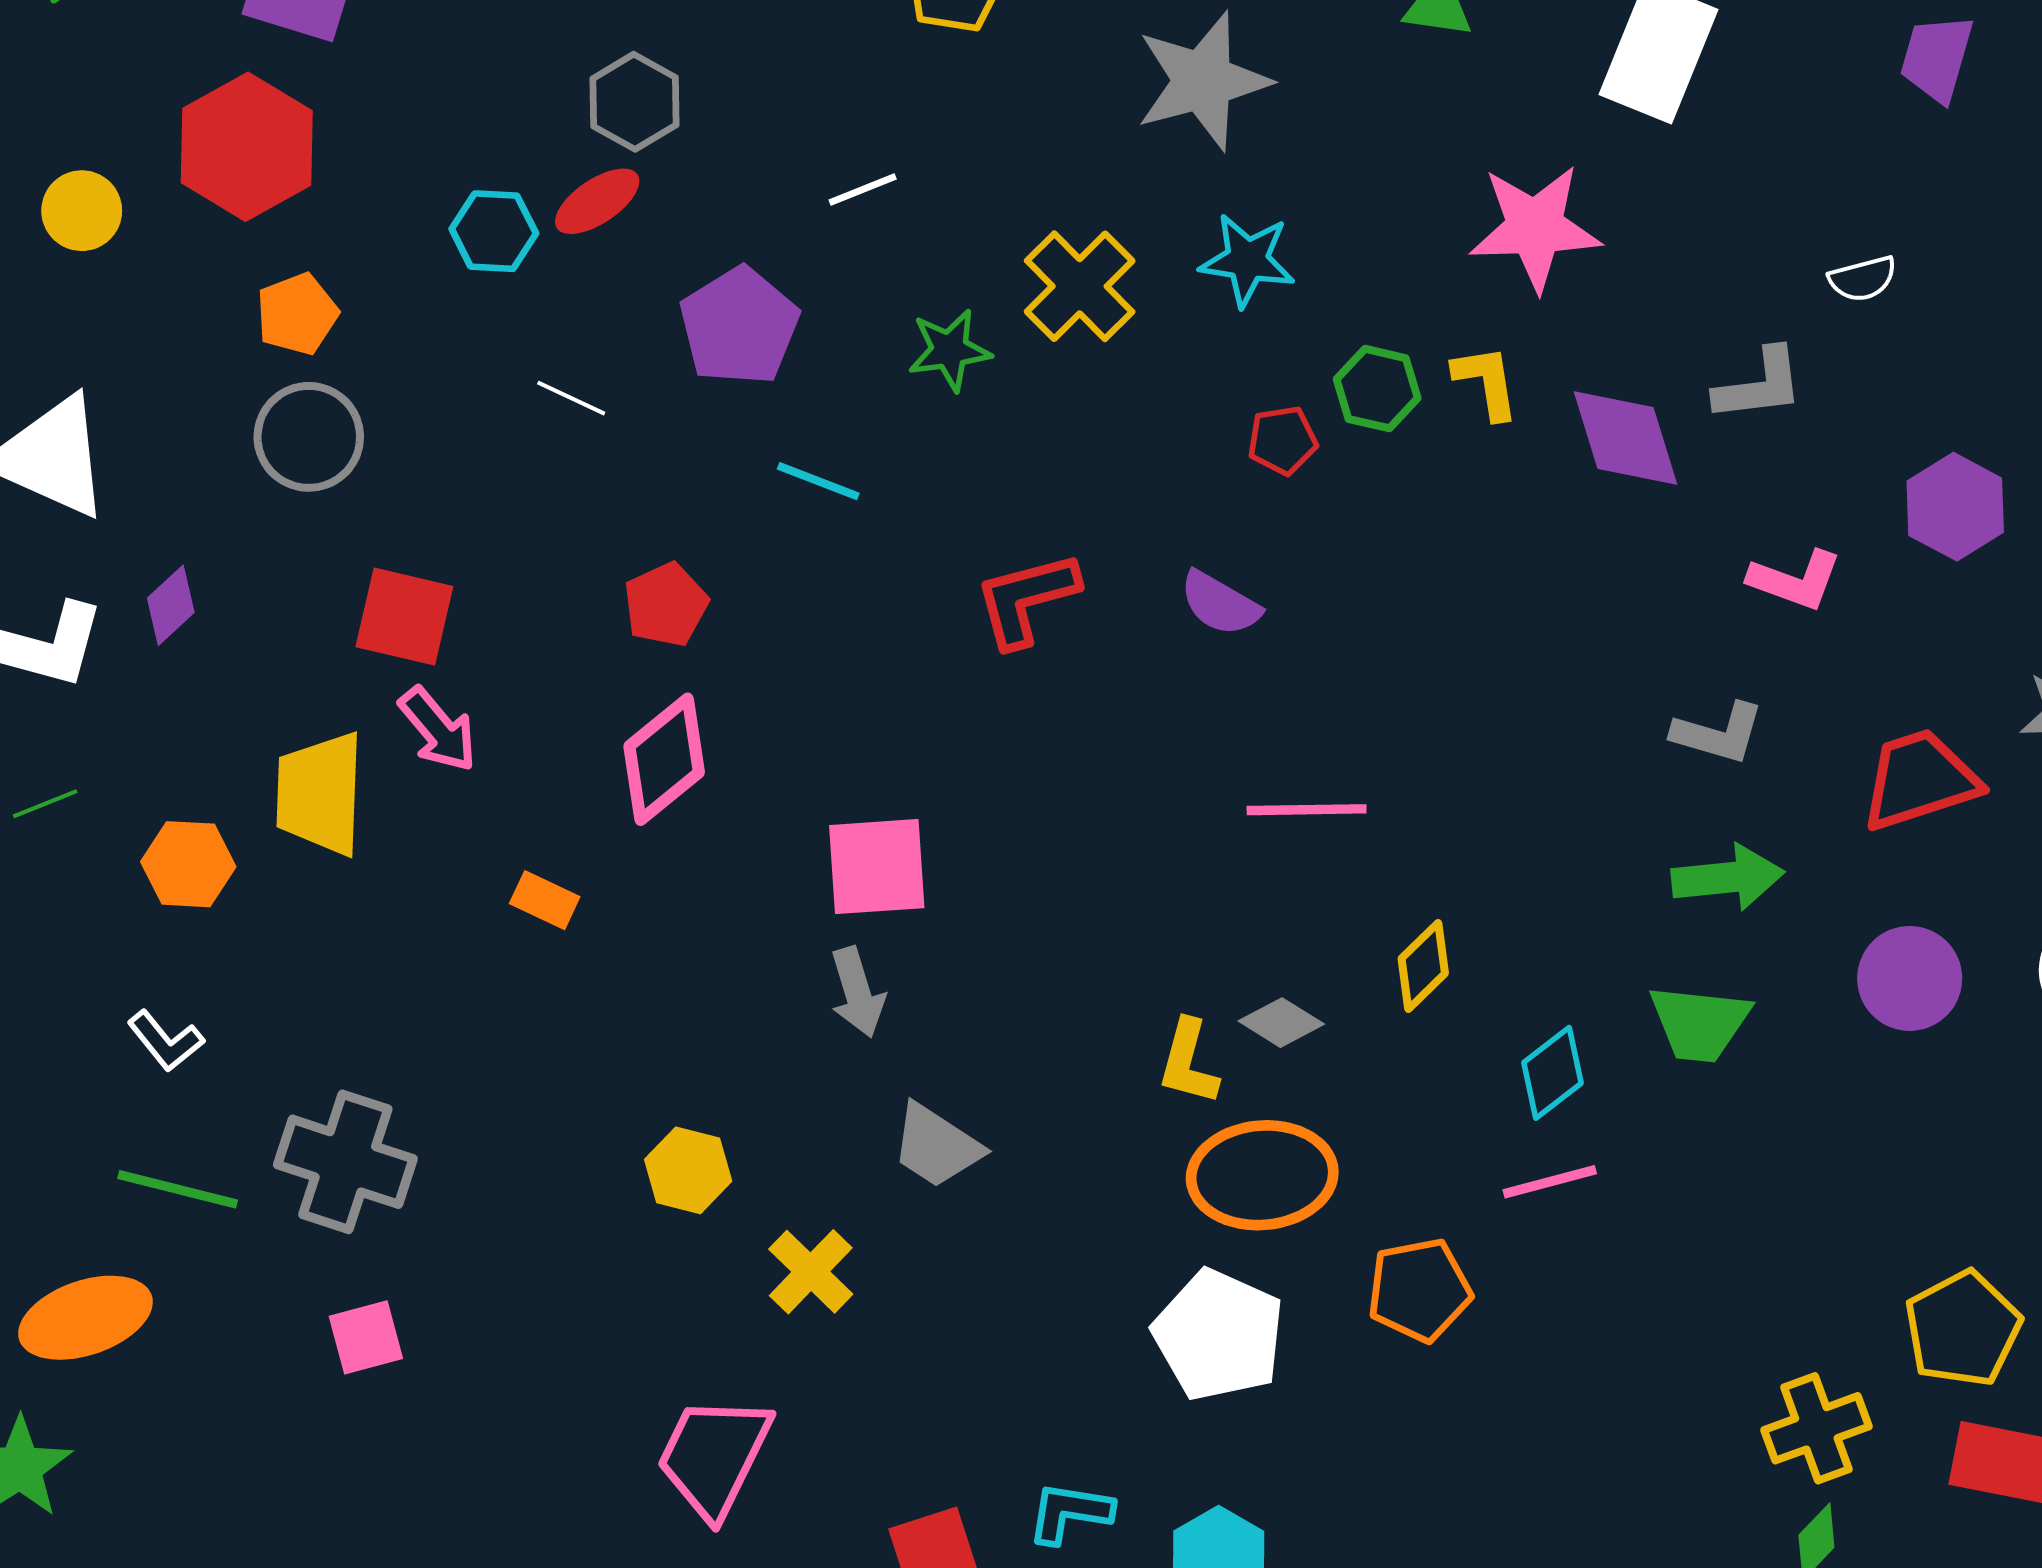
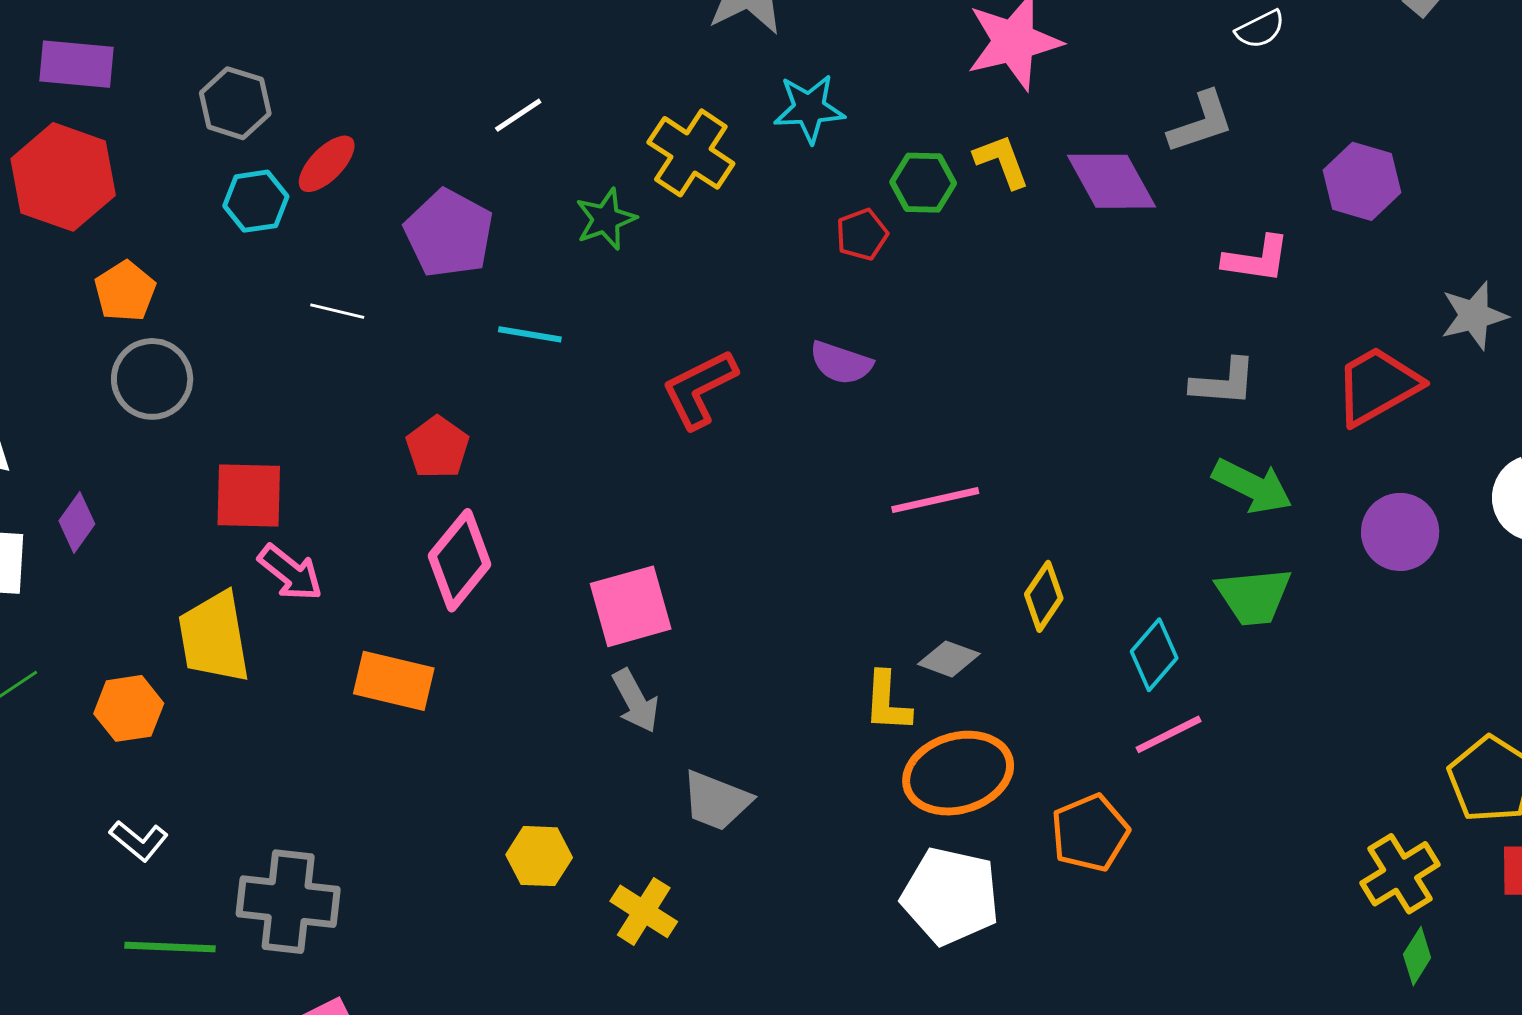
gray hexagon: (634, 102) -> (235, 103), moved
green arrow: (1728, 878) -> (1252, 486), turned 44
orange rectangle: (545, 900) -> (394, 681), size x1.6

